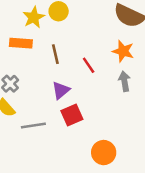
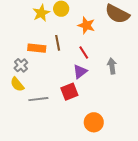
orange rectangle: (21, 43) -> (37, 48), moved
orange star: (123, 51) -> (86, 25), moved
purple triangle: (61, 90) -> (80, 71), moved

